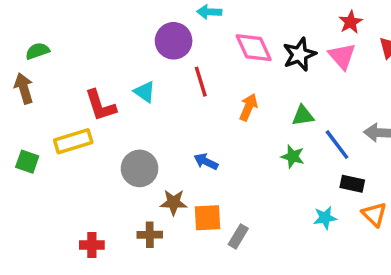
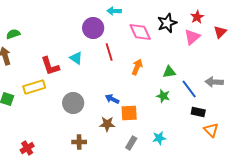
black star: (299, 54) -> (167, 23), moved
pink triangle: (342, 56) -> (192, 37), turned 30
brown star: (174, 202) -> (107, 124), moved
orange square: (208, 218) -> (129, 113), moved
cyan star: (325, 218) -> (159, 138), moved
red cross: (92, 245) -> (27, 148), moved, turned -32

